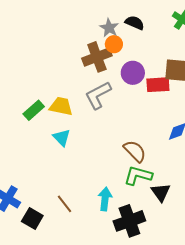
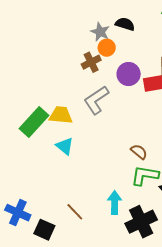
brown cross: (97, 57) -> (91, 62), size x0.7
green rectangle: (34, 110) -> (34, 122), size x1.4
brown semicircle: (135, 151) -> (139, 152), size x0.7

